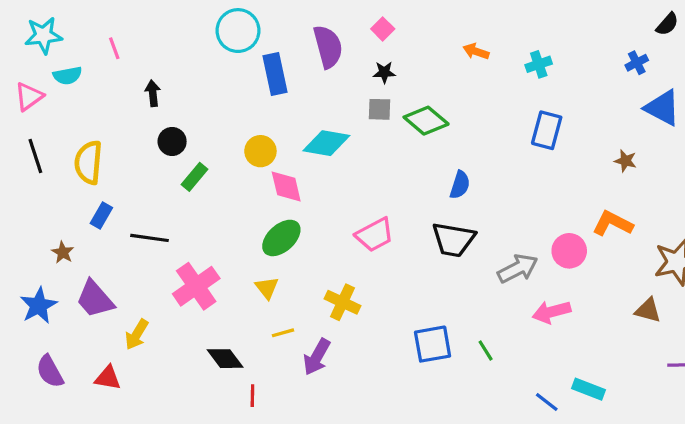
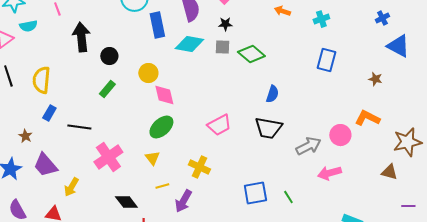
black arrow: (153, 93) -> (81, 37), size x1.8
black circle: (172, 141) -> (109, 56), moved
cyan diamond: (326, 143) -> (189, 44), moved

